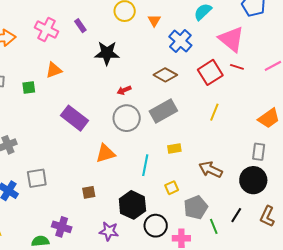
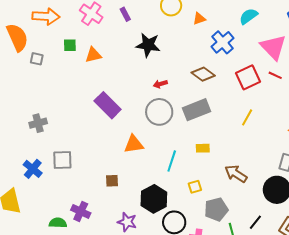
orange triangle: (154, 20) -> (199, 19), turned 32
green square: (29, 88) -> (70, 45), moved

